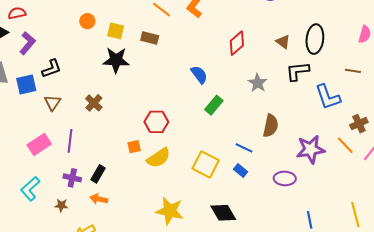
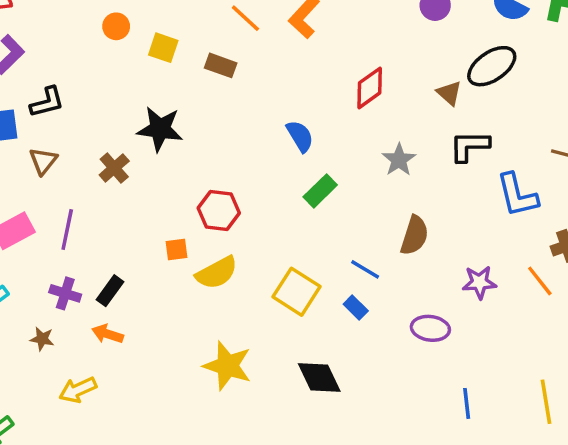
black ellipse: (315, 39) -> (492, 66), moved, turned 44
black star: (116, 60) -> (160, 129), moved
purple star: (311, 149) -> (479, 282), size x0.7

